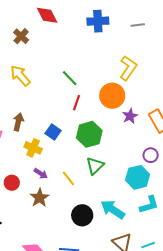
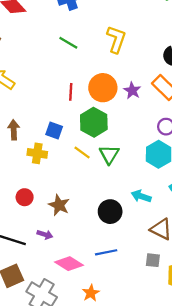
green line: (70, 78) -> (68, 43), moved
orange circle: (112, 96) -> (103, 88), moved
purple arrow: (41, 174) -> (45, 235), moved
yellow line: (68, 178) -> (82, 152), moved
cyan arrow: (113, 209) -> (141, 196), size x0.7

